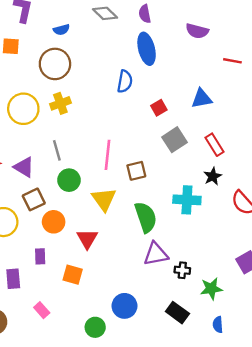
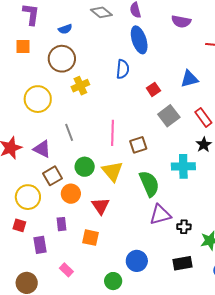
yellow cross: (60, 103) -> (80, 86), moved
green circle: (69, 180) -> (85, 167), moved
black rectangle: (177, 313) -> (182, 263), turned -42

